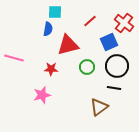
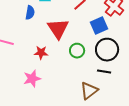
blue semicircle: (48, 29) -> (30, 13), moved
red triangle: (68, 45) -> (58, 29), turned -50

